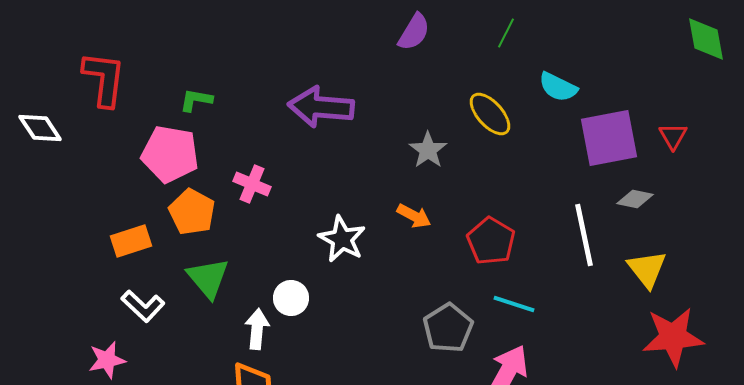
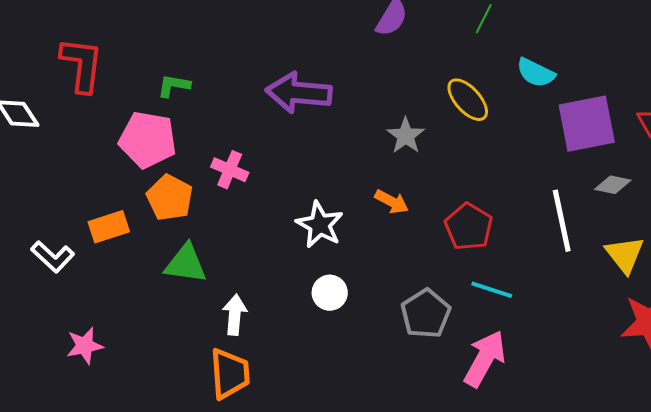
green triangle: (208, 278) -> (186, 264), turned -42
white circle: (291, 298) -> (330, 293), moved
white L-shape: (143, 306) -> (53, 257), moved

